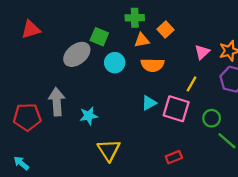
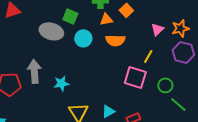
gray ellipse: (77, 54) -> (51, 31), turned 55
cyan triangle: (149, 103) -> (108, 111), moved

